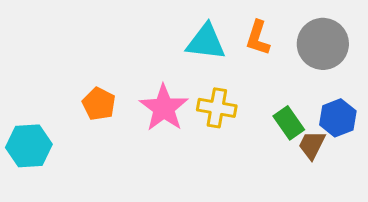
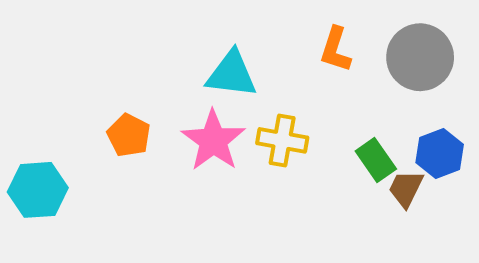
cyan triangle: (206, 42) -> (231, 74), moved

